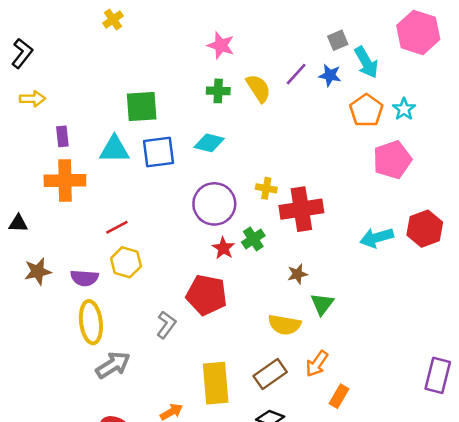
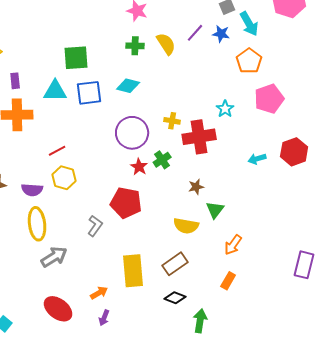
cyan star: (404, 109) -> (225, 109), moved
cyan arrow: (377, 238) -> (257, 159), size x0.7
orange arrow: (317, 364) -> (233, 245), moved

